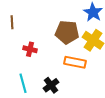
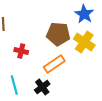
orange rectangle: (75, 62) -> (54, 64), moved, turned -45

